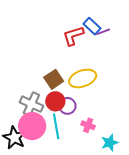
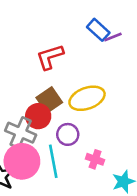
red L-shape: (73, 36) -> (50, 57), moved
red circle: (55, 101) -> (38, 116), moved

